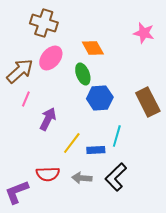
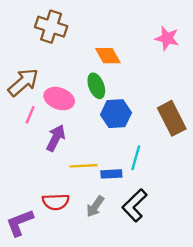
pink ellipse: (51, 58) -> (59, 99), moved, turned 70
yellow line: (72, 143) -> (84, 166), turned 50
gray arrow: (82, 178) -> (95, 206), turned -60

